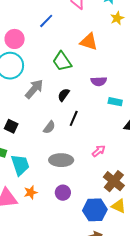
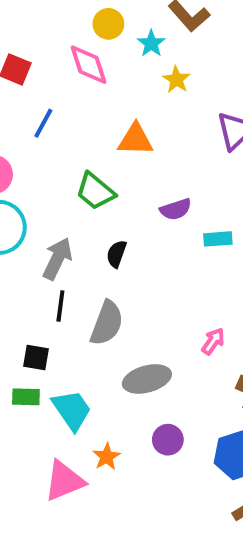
black line: (74, 118) -> (60, 306), moved
black square: (11, 126) -> (36, 357), moved
gray semicircle: (49, 127) -> (107, 323), size x1.6

